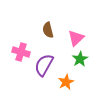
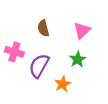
pink triangle: (76, 38) -> (82, 30), moved

